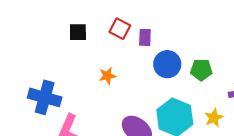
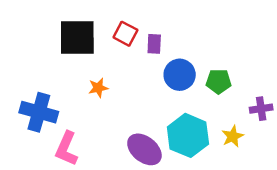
black square: (78, 32) -> (77, 37), size x1.8
orange star: (107, 76) -> (98, 88), moved

